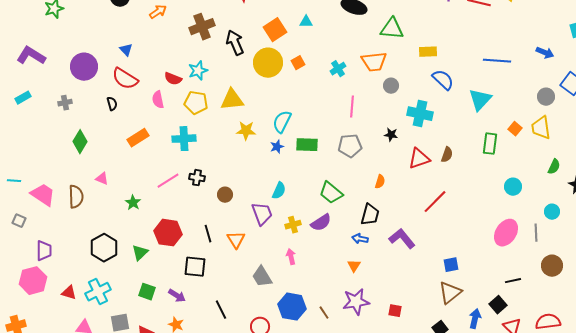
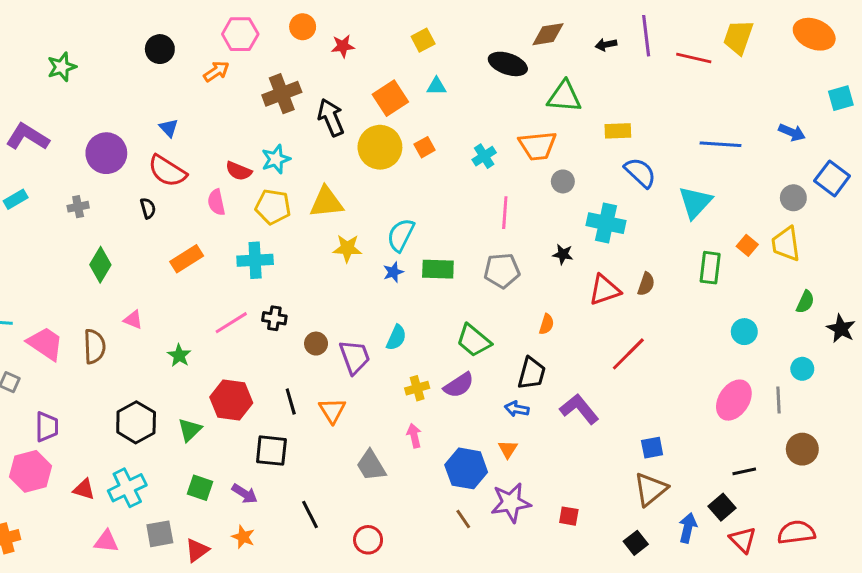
purple trapezoid: (262, 214) -> (355, 357), moved
blue hexagon: (292, 307) -> (466, 468), moved

